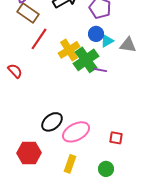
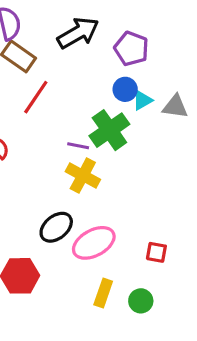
yellow cross: (69, 50) -> (83, 176), moved, turned -30
purple line: (100, 70) -> (78, 146), moved
yellow rectangle: (70, 164) -> (103, 293), moved

